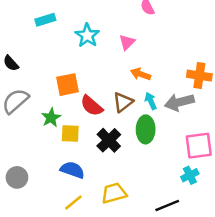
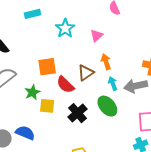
orange arrow: (141, 74) -> (106, 62), turned 49
brown triangle: (123, 102) -> (86, 73), moved
green ellipse: (146, 129) -> (107, 106), turned -45
blue semicircle: (72, 170) -> (25, 133), moved

